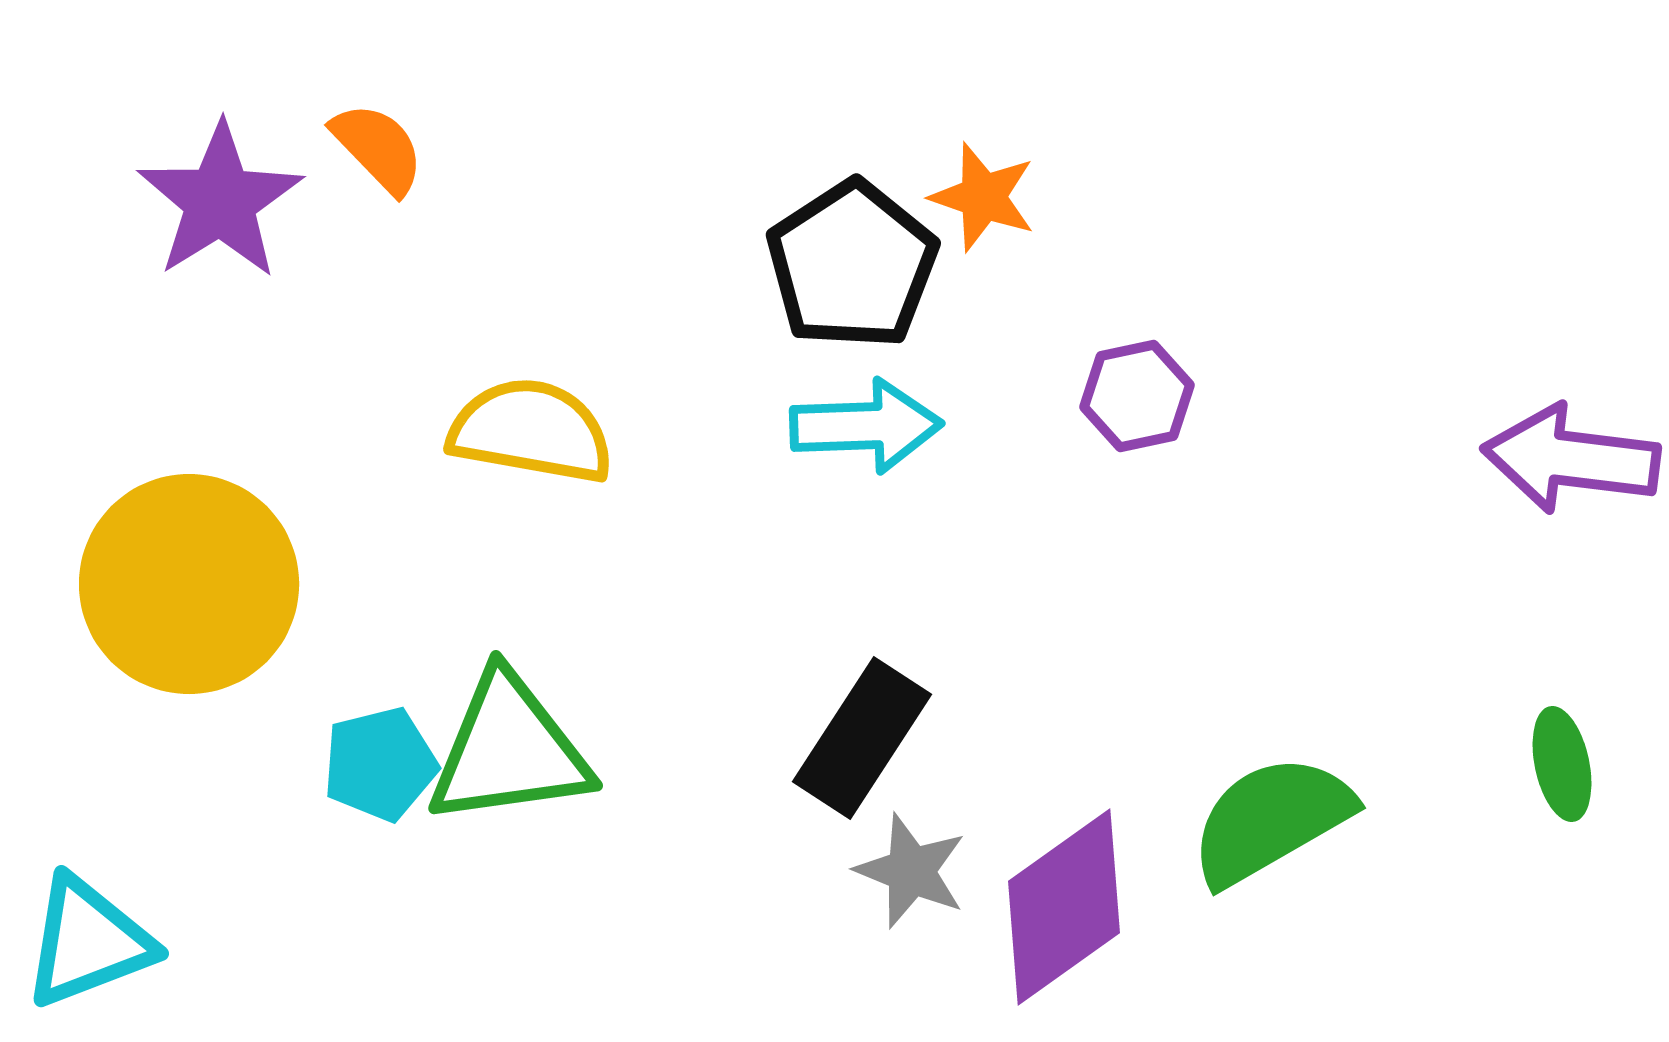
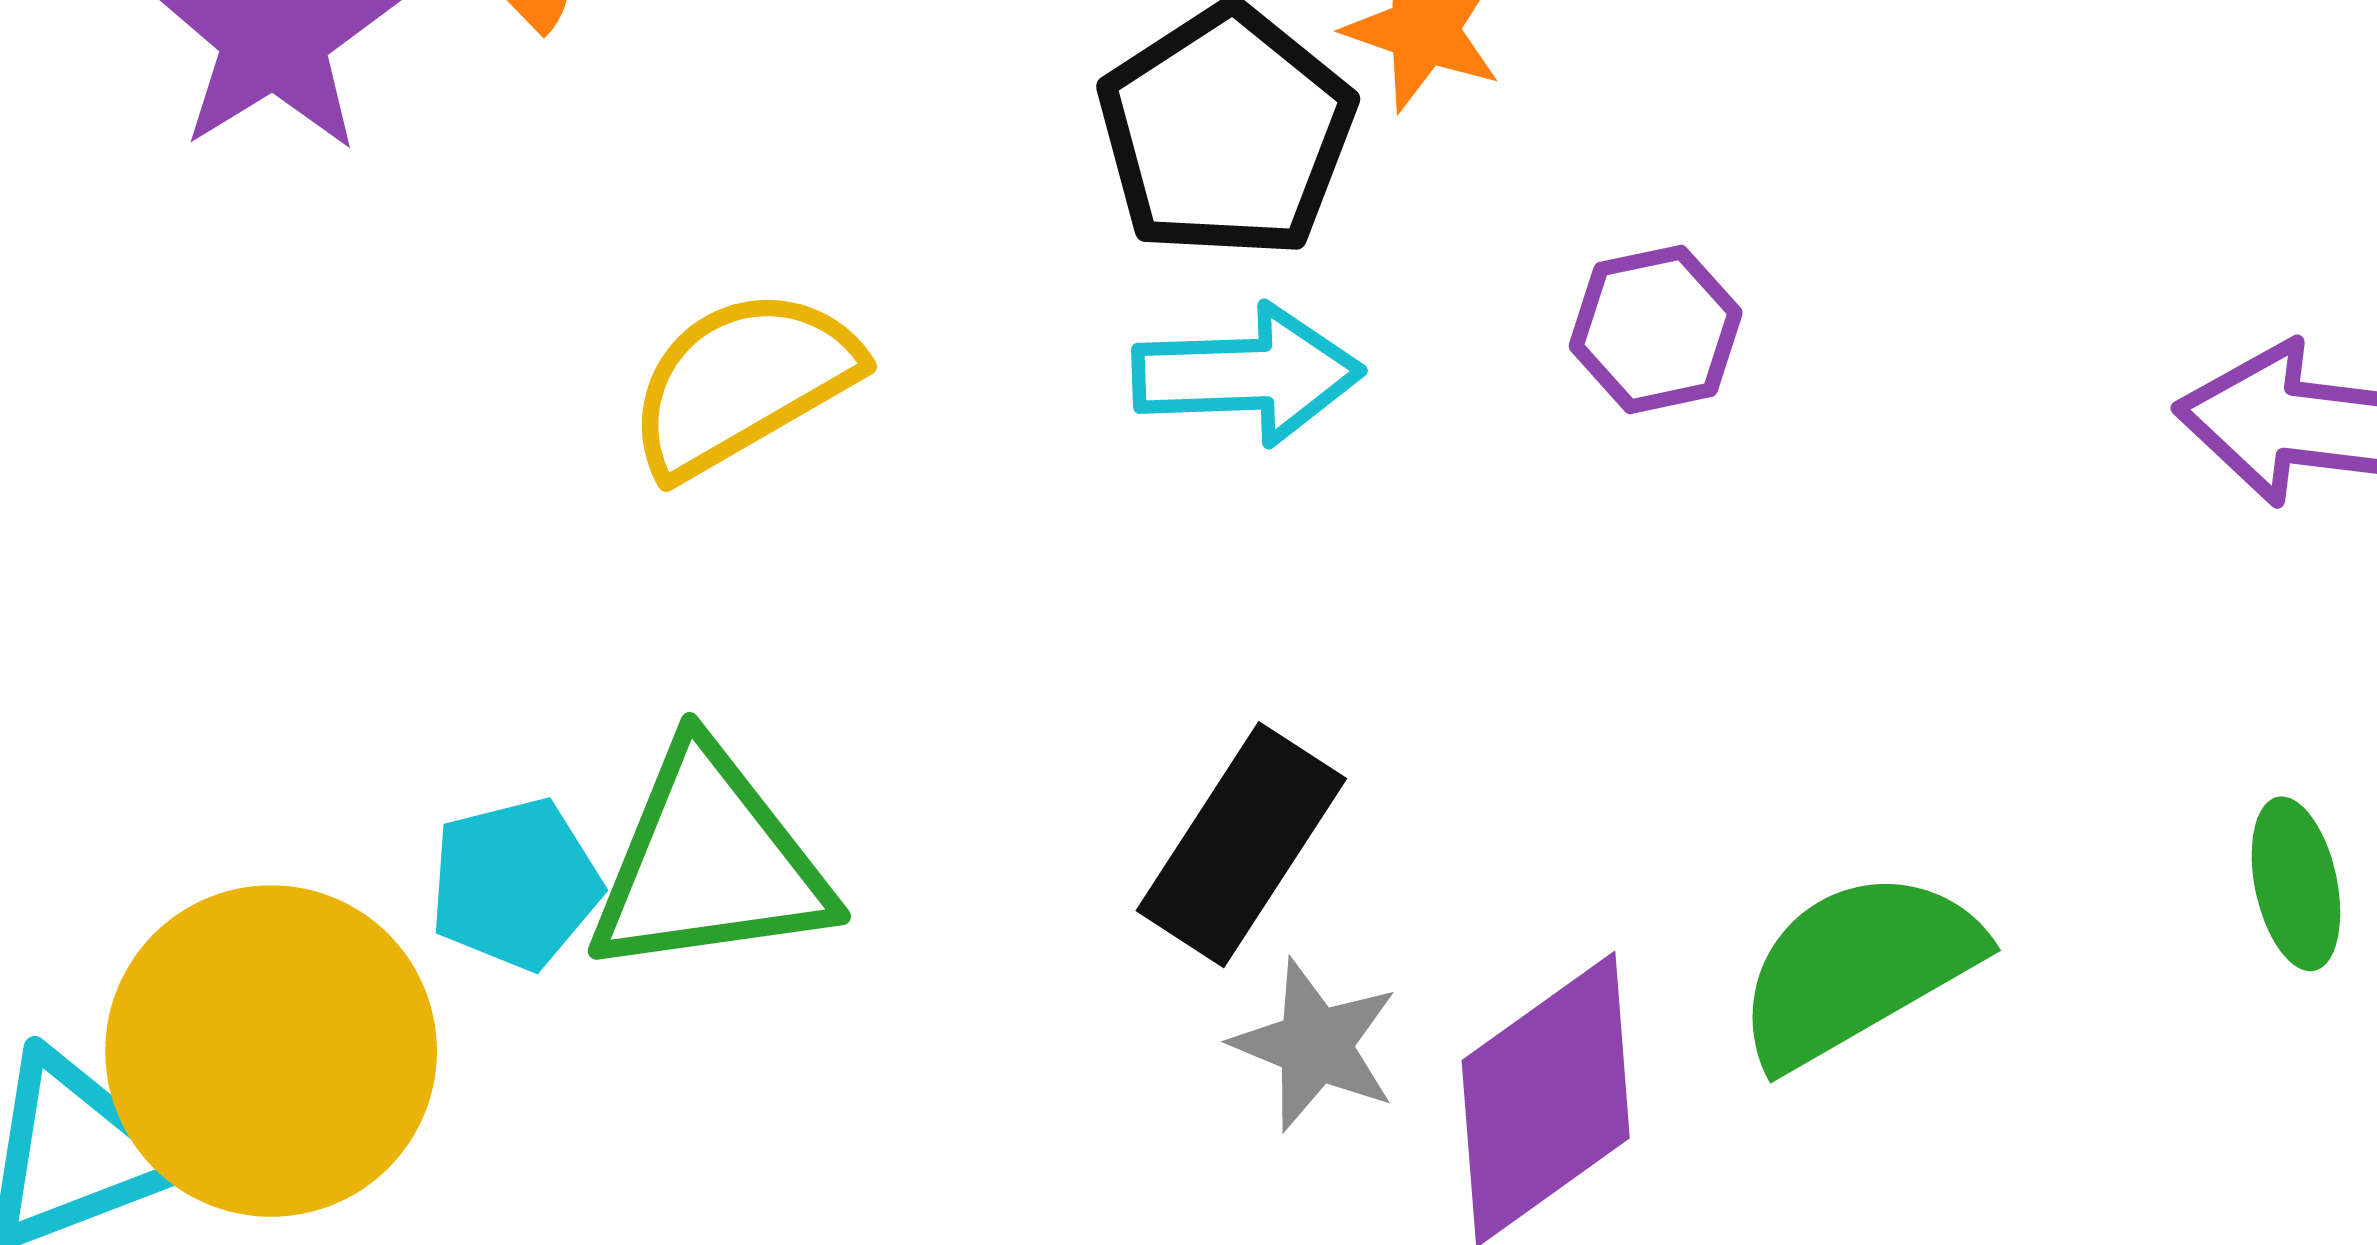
yellow semicircle: (531, 431) -> (743, 382), turned -40
yellow circle: (189, 584) -> (271, 1051), moved

